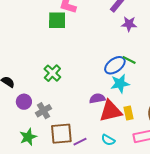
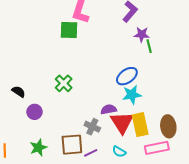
green line: (129, 60) -> (149, 46), moved, turned 48
gray cross: (44, 111) -> (92, 127), moved, turned -35
red triangle: (111, 111) -> (122, 122), turned -50
yellow rectangle: (128, 113) -> (140, 125), size x1.6

